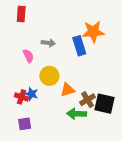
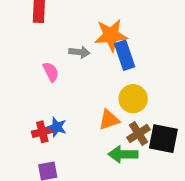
orange star: (93, 32) -> (111, 35), moved
yellow circle: (49, 76) -> (133, 99), moved
red cross: (22, 97) -> (42, 132), turned -32

